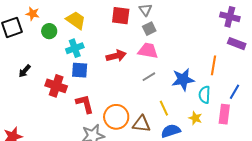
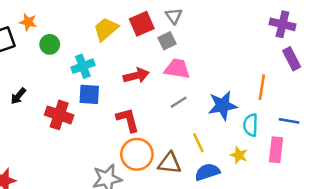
red square: (121, 16) -> (142, 24), turned -30
yellow trapezoid: (76, 20) -> (106, 29), moved, turned -75
gray square: (149, 29) -> (167, 41), moved
purple rectangle: (237, 44) -> (292, 59), turned 42
blue line: (234, 92) -> (289, 121), turned 70
red L-shape: (85, 104) -> (128, 120), moved

